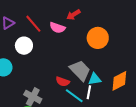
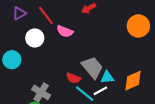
pink semicircle: (57, 28) -> (65, 31), moved
orange circle: (98, 38) -> (138, 26), moved
white line: (89, 92) -> (100, 91), turned 48

